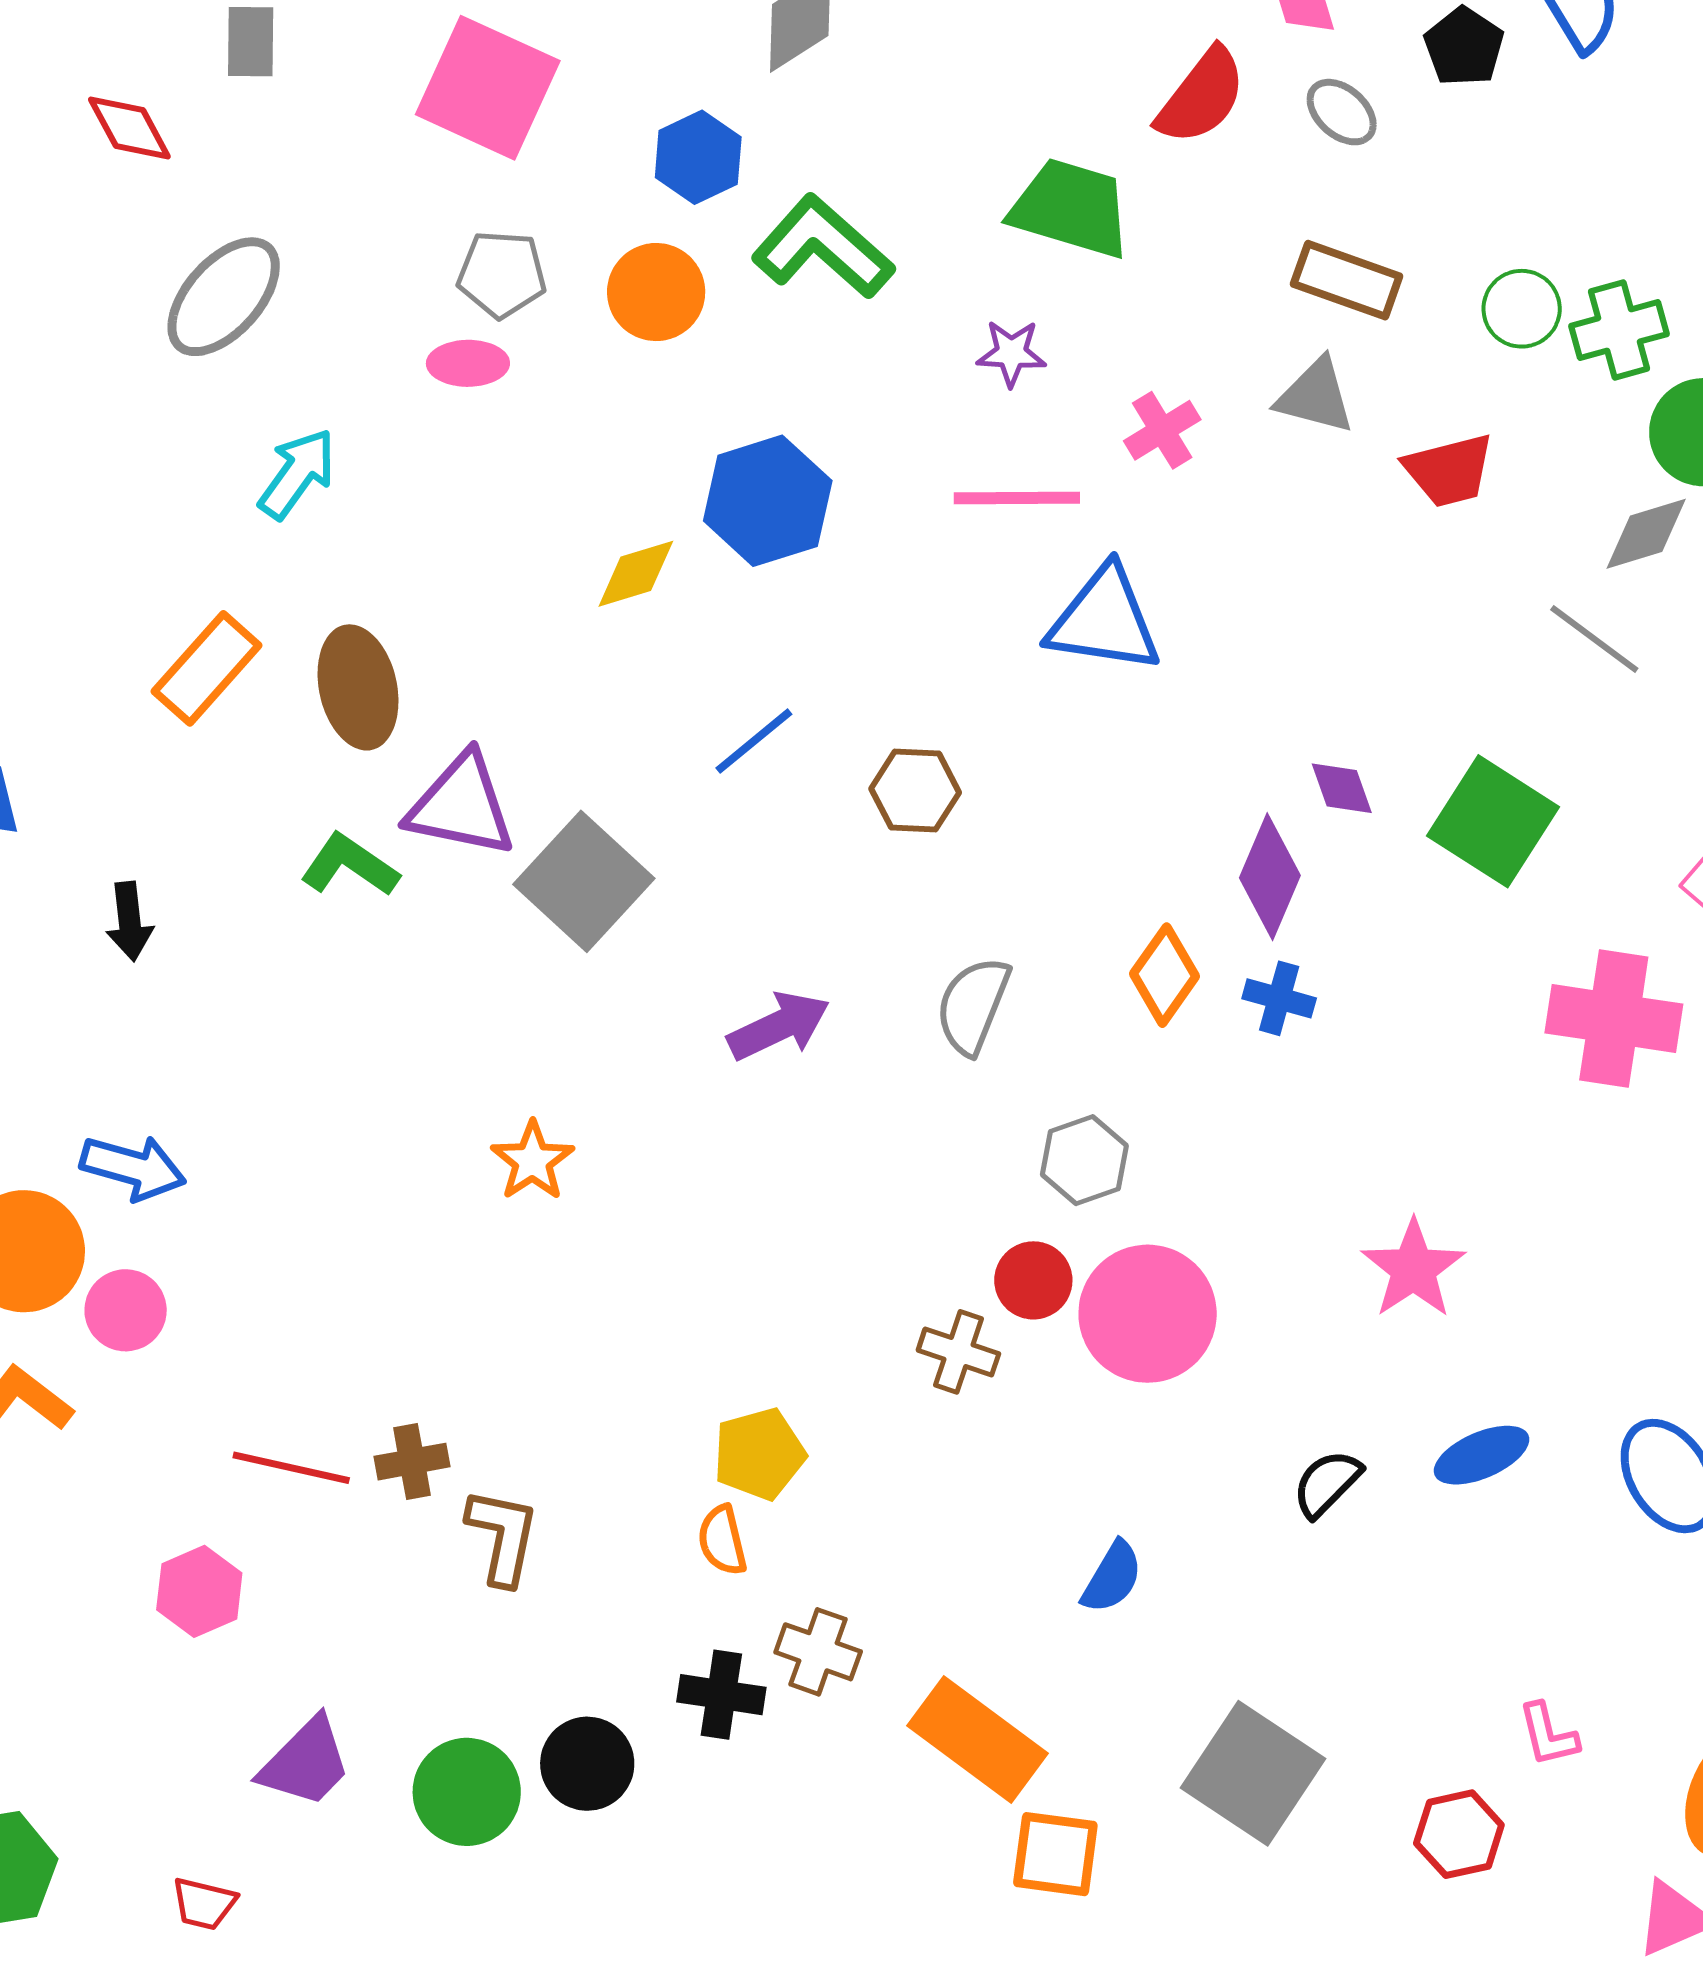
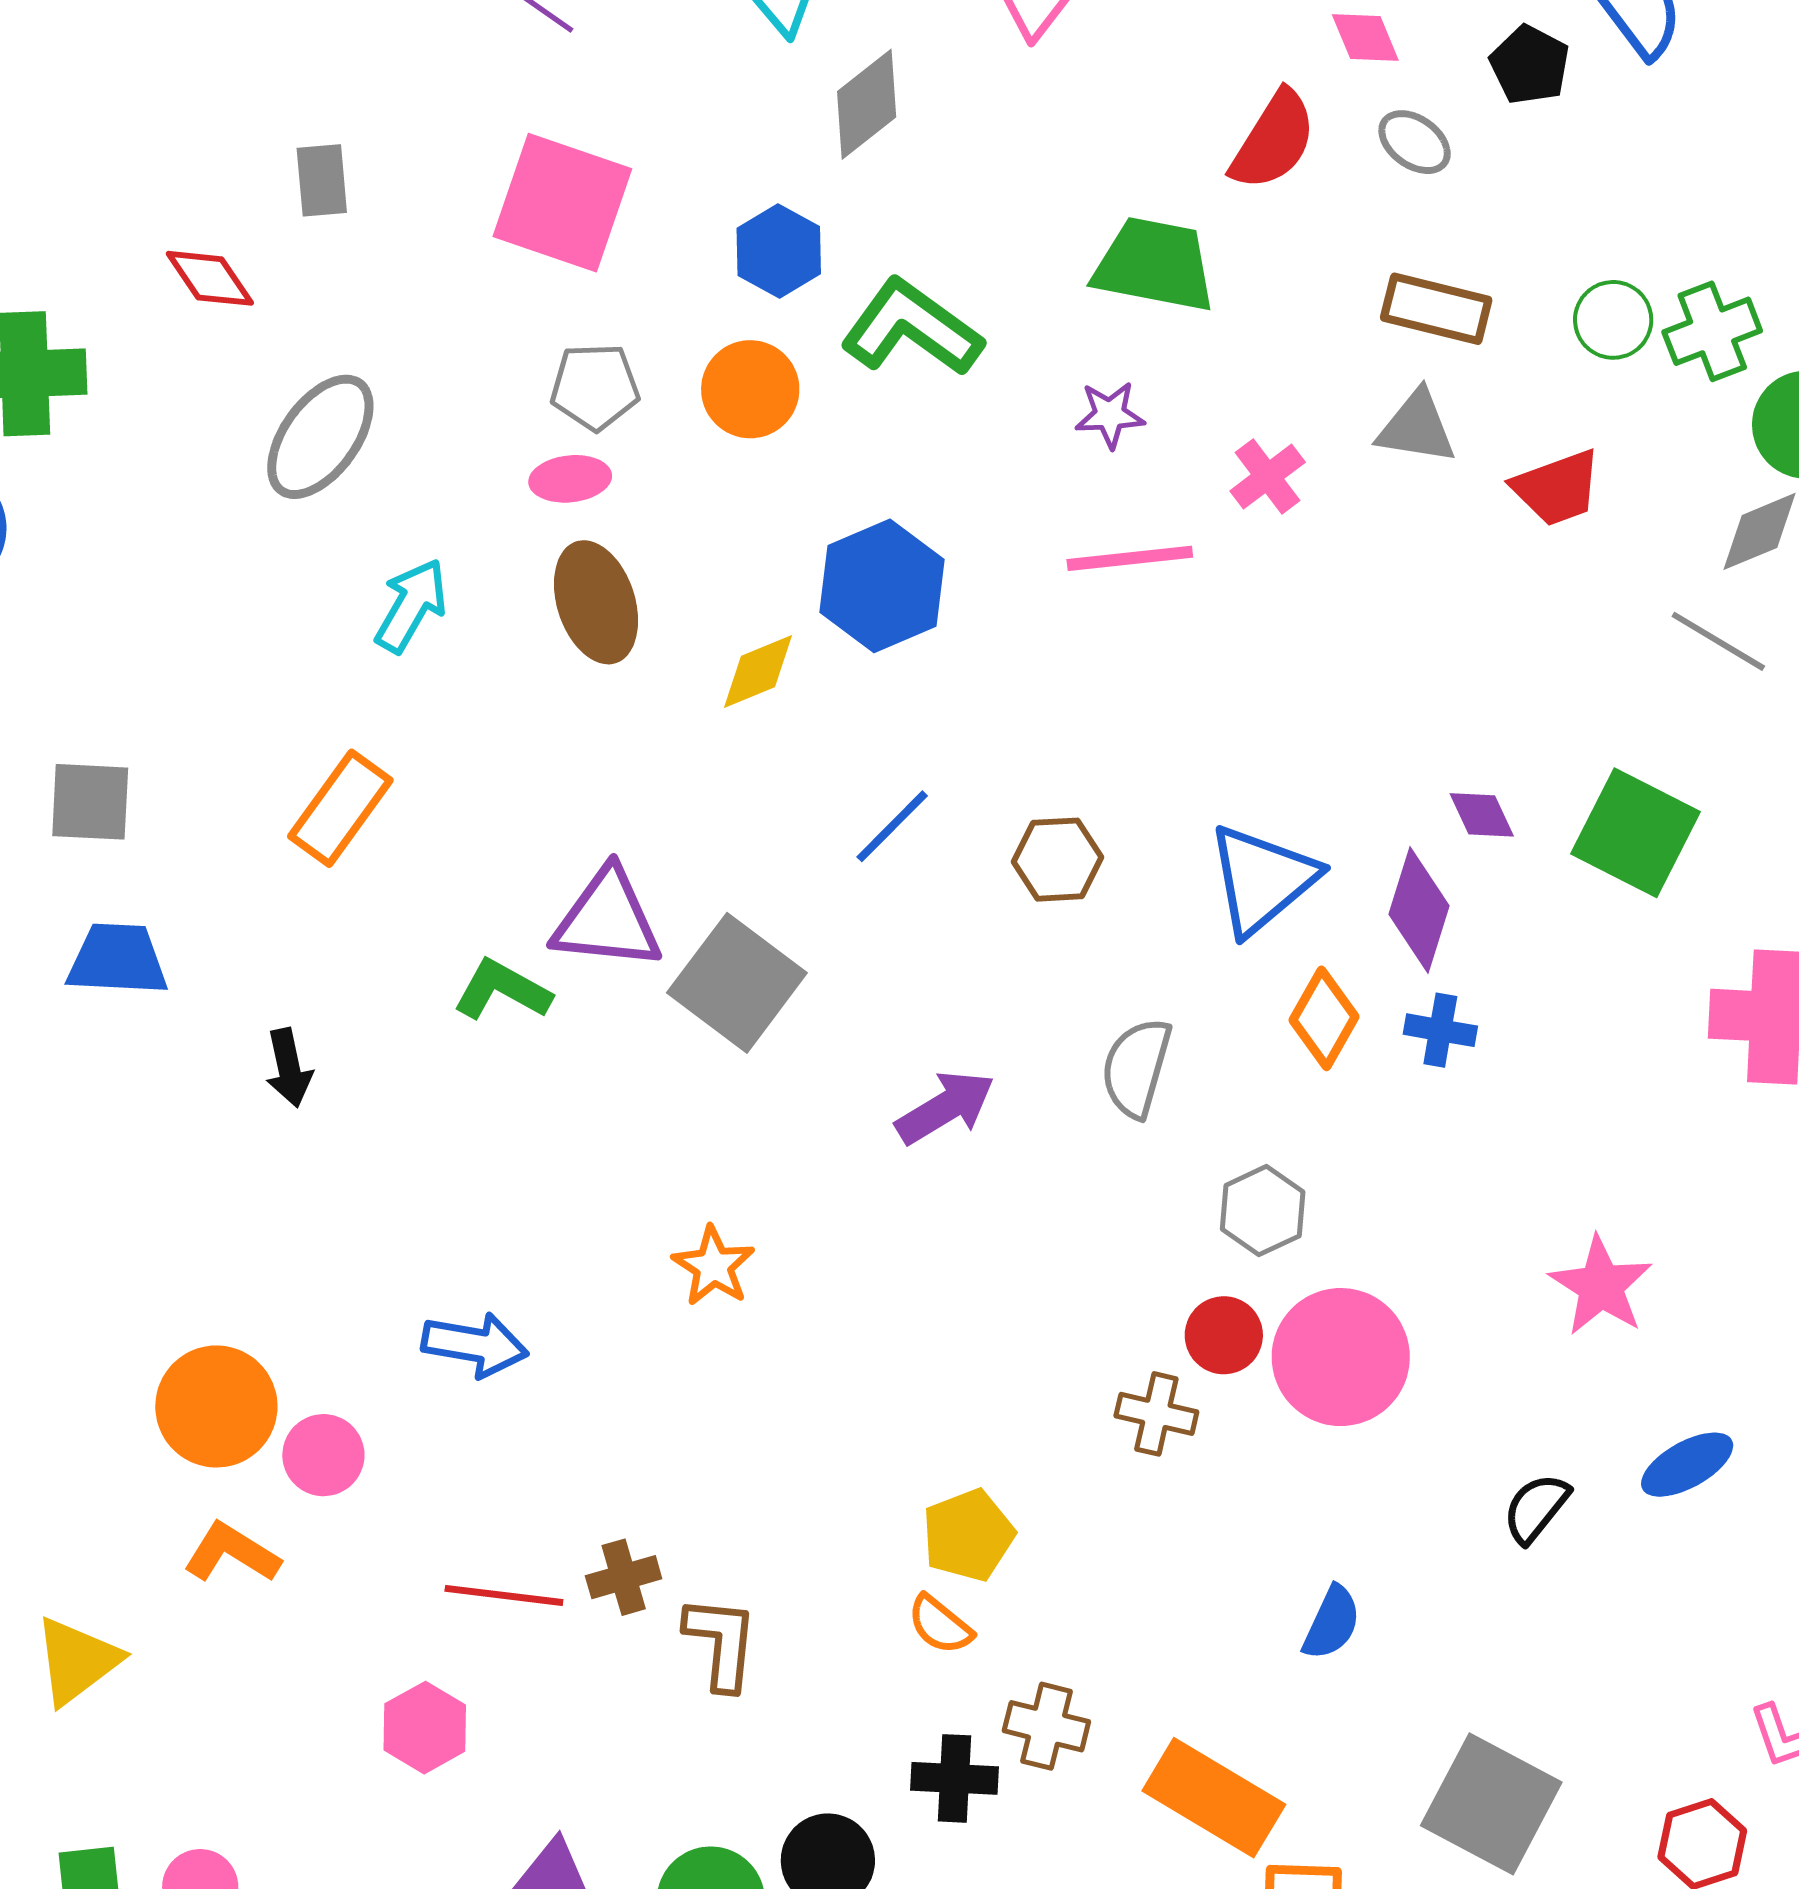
blue triangle: (1104, 620) -> (1262, 879), moved, turned -43
brown ellipse: (358, 687) -> (596, 602), moved
blue arrow: (133, 1168) -> (475, 1345), moved
orange semicircle: (722, 1540) -> (940, 1625), turned -32

